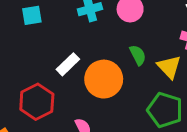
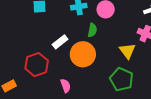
green semicircle: (138, 55) -> (92, 30), moved, turned 32

